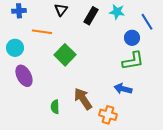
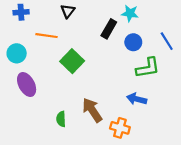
black rectangle: (91, 16) -> (109, 29), moved
blue line: (147, 22) -> (167, 41), moved
blue circle: (132, 38) -> (133, 42), moved

